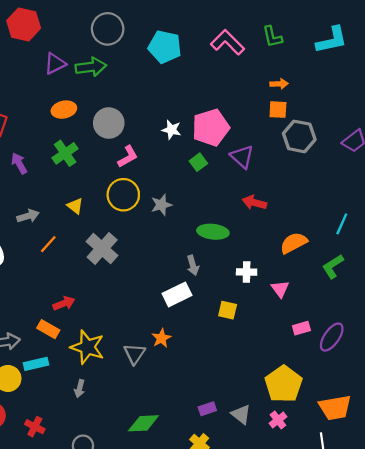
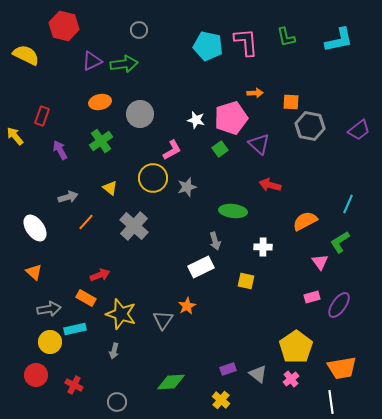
gray circle: (108, 29) -> (139, 30), size x0.6
pink L-shape: (228, 42) -> (246, 42), turned 40
cyan pentagon: (165, 47) -> (208, 46), moved
orange arrow: (279, 84) -> (255, 93), moved
pink L-shape: (128, 157) -> (172, 150), moved
pink triangle: (280, 289) -> (320, 262), moved

